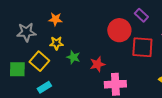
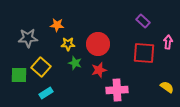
red circle: (119, 30) -> (98, 44), moved
yellow star: (56, 43) -> (68, 44), moved

